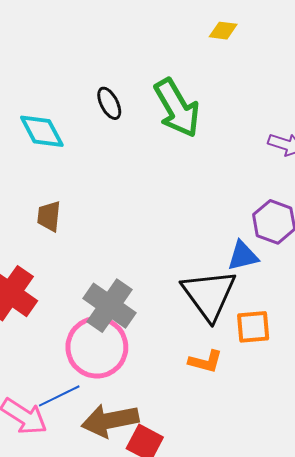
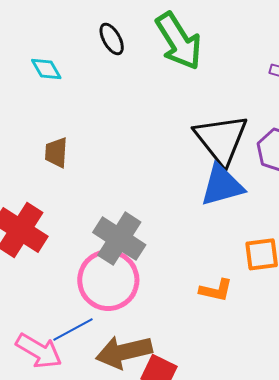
cyan diamond: (42, 131) -> (46, 69), size x0.7
blue triangle: (243, 256) -> (222, 185), moved, size x1.4
black triangle: (209, 295) -> (221, 139), moved

